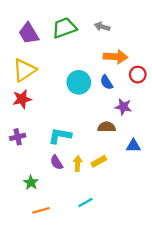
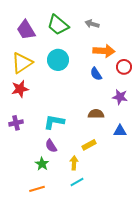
green trapezoid: (64, 28) -> (58, 25), turned -120
cyan circle: (79, 82) -> (58, 60), moved
purple star: (123, 107) -> (120, 97), moved
yellow arrow: (78, 164) -> (74, 163), moved
green star: (31, 182) -> (42, 164), moved

